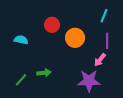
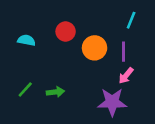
cyan semicircle: (21, 40) -> (26, 40), moved
purple line: (107, 41) -> (123, 52), moved
green line: (21, 80) -> (25, 89), moved

